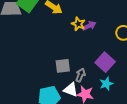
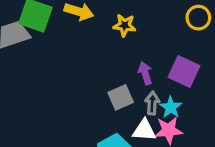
purple arrow: (89, 26) -> (145, 73), moved, turned -64
cyan star: (106, 84) -> (171, 107), moved

